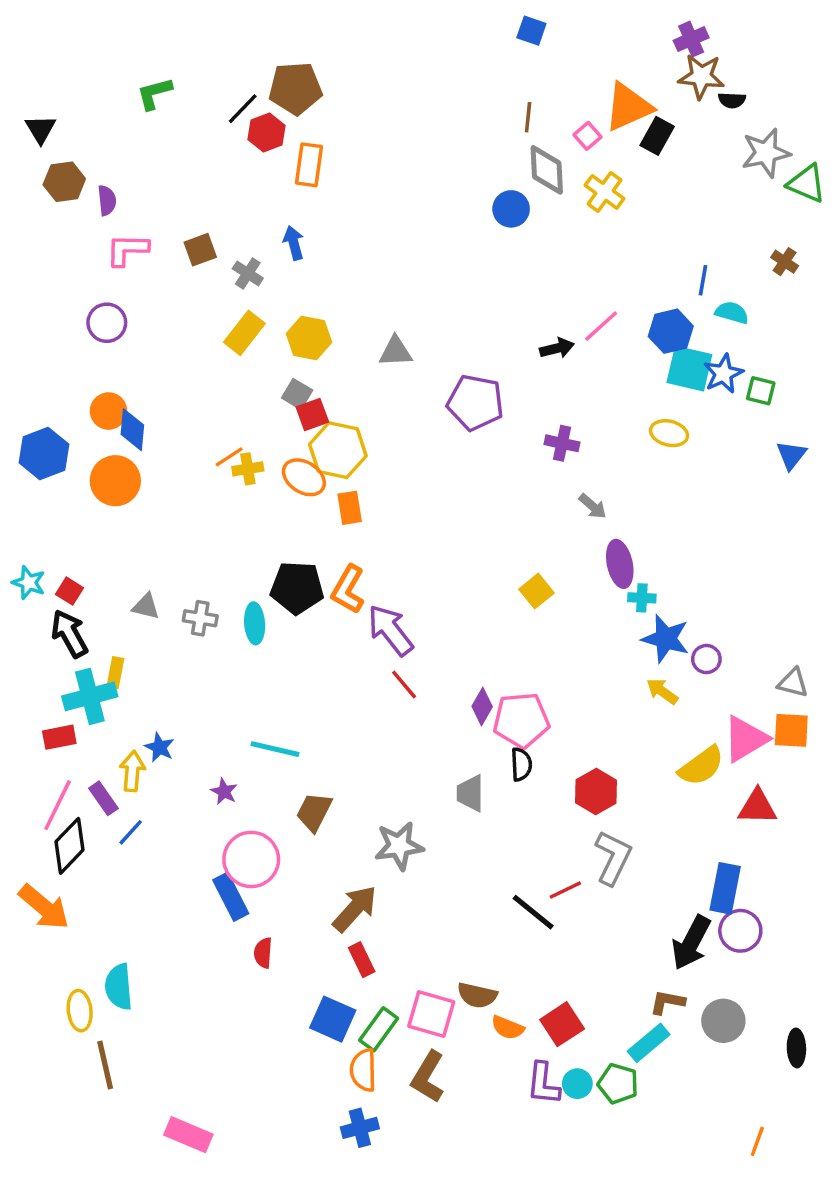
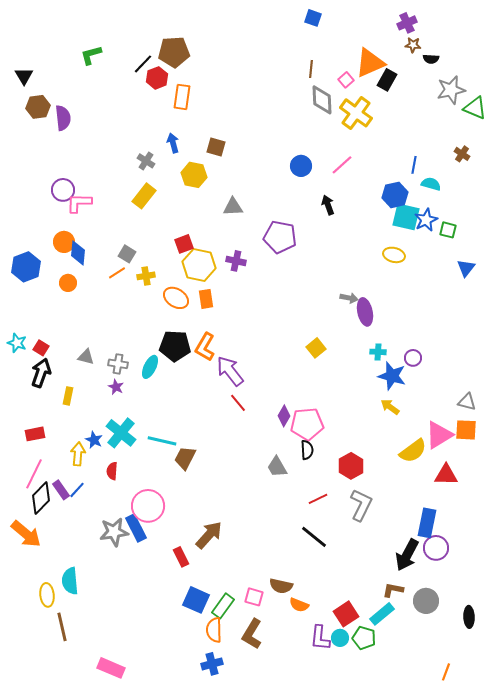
brown star: (701, 76) -> (413, 45), size x0.6
yellow cross: (604, 192) -> (356, 113), size x1.4
purple semicircle: (107, 200) -> (63, 118), size x1.4
blue circle: (511, 209) -> (301, 166), moved
pink L-shape: (127, 250) -> (79, 203), moved
brown square: (200, 250) -> (216, 147), moved, turned 36
pink line: (601, 326) -> (342, 165), moved
yellow hexagon: (309, 338) -> (194, 175), moved
black arrow: (557, 348) -> (328, 205), turned -96
gray square: (297, 394) -> (127, 254), moved
purple cross: (562, 443) -> (236, 261), moved
orange line: (229, 457) -> (117, 273), moved
orange ellipse: (304, 477) -> (176, 298), moved
orange circle: (115, 481) -> (68, 283), size x0.6
gray arrow: (593, 506) -> (349, 298), turned -30
purple ellipse: (620, 564) -> (365, 312), moved
cyan ellipse: (255, 623) -> (150, 367), turned 30
black arrow: (69, 634) -> (41, 373), turned 48
purple circle: (706, 659) -> (413, 358), moved
cyan cross: (90, 696) -> (121, 433), moved, turned -36
purple star: (224, 792) -> (116, 387), moved
gray trapezoid: (470, 793) -> (277, 467), turned -30
purple rectangle: (103, 798) -> (61, 490), moved
brown trapezoid: (314, 812) -> (185, 458), moved
gray star: (399, 846) -> (114, 532), moved
red line: (565, 890) -> (318, 499), moved
red semicircle: (263, 953) -> (112, 471), moved
red rectangle: (362, 960) -> (181, 557), moved
pink square: (431, 1014) -> (254, 597), size x0.7
red square: (562, 1024) -> (346, 614), moved

